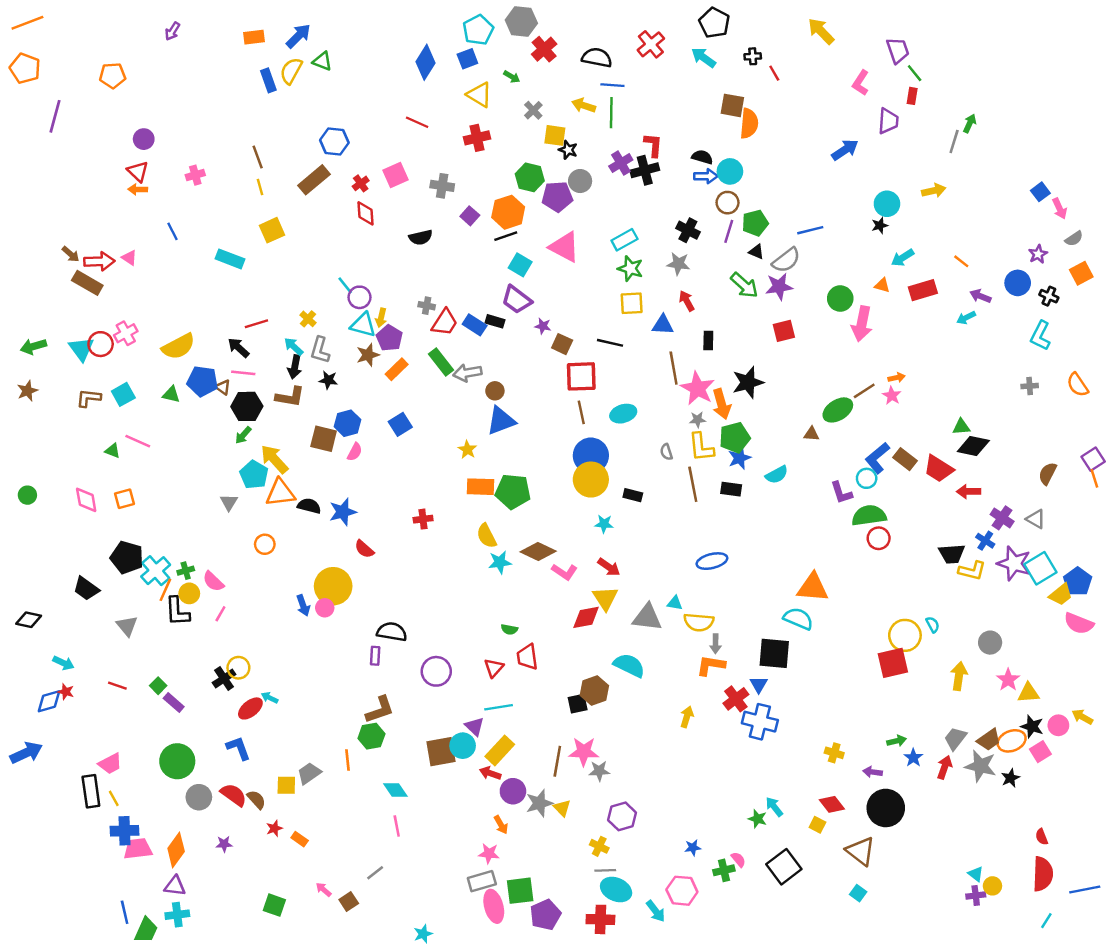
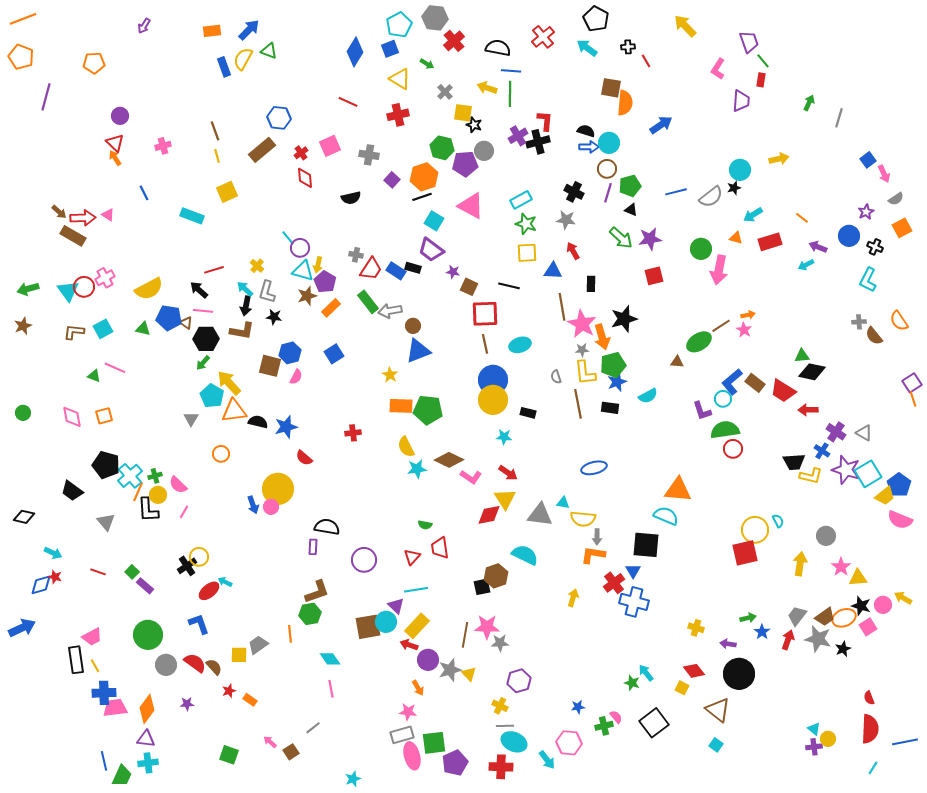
gray line: (954, 141) -> (839, 118), moved
blue arrow: (845, 150) -> (661, 125), moved
orange arrow: (138, 189) -> (115, 158), turned 56
gray semicircle: (786, 260) -> (711, 197), moved
brown semicircle: (1048, 474) -> (874, 336), moved, turned -66

